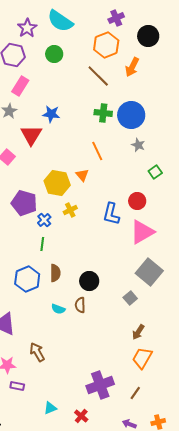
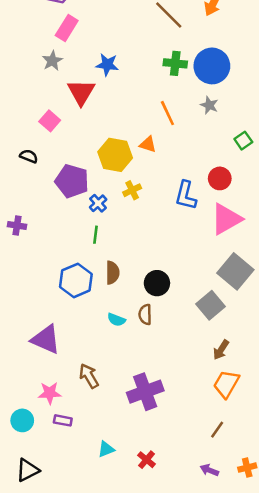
gray star: (138, 145) -> (209, 105), moved
orange triangle: (82, 175) -> (148, 144), turned -32
gray square: (130, 298) -> (211, 305), size x1.5
purple cross: (100, 385) -> (145, 392), moved

